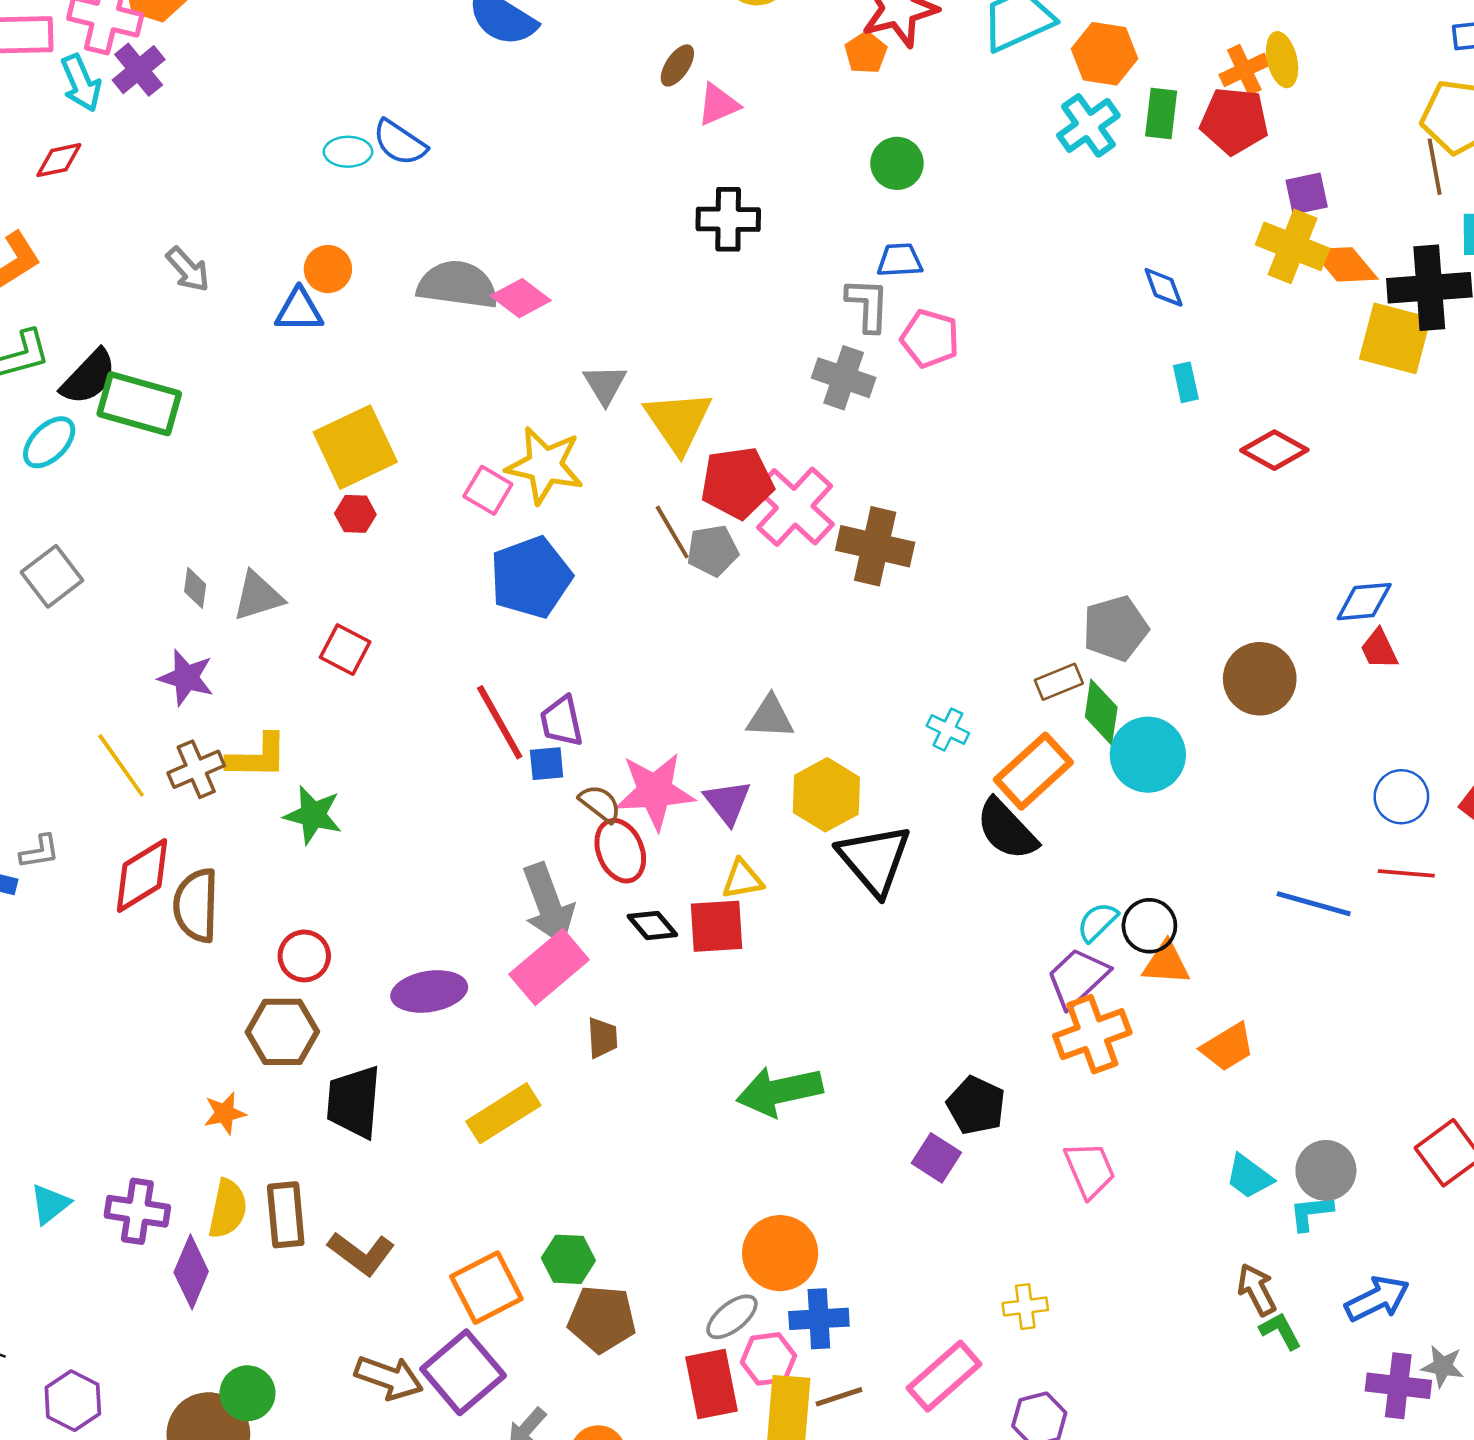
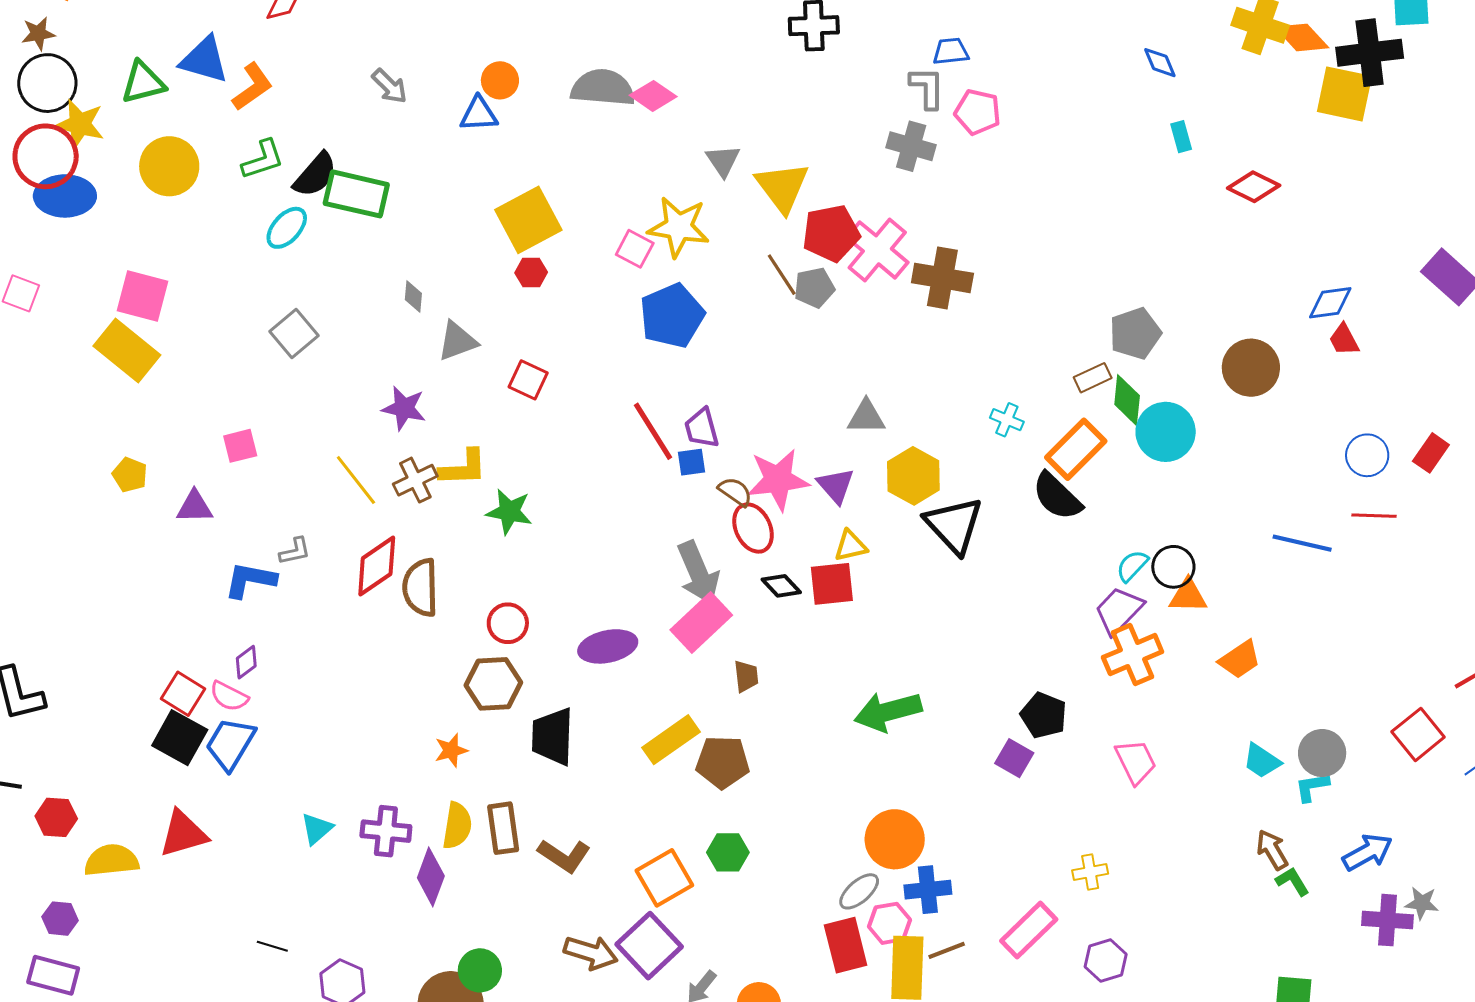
gray diamond: (195, 588) -> (413, 297), moved
brown pentagon: (602, 1319) -> (723, 762), moved

